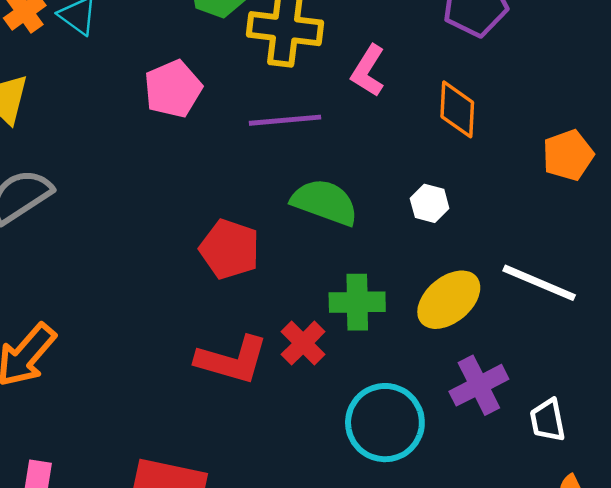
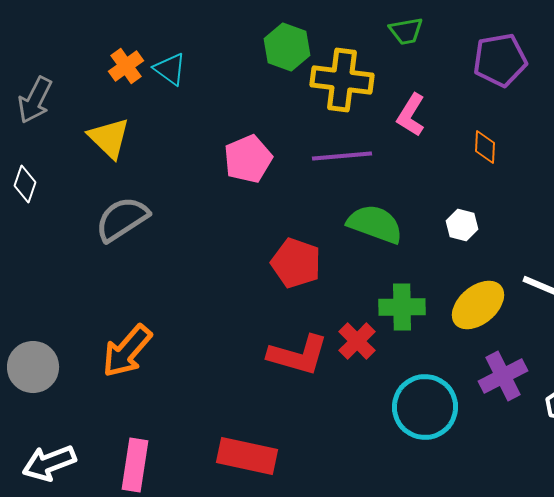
pink pentagon: (173, 89) -> (248, 159), moved
orange diamond: (457, 109) -> (485, 147), size x0.7

